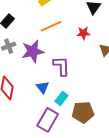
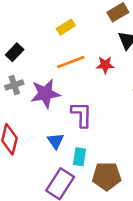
red star: (83, 33) -> (105, 65), moved
cyan rectangle: (62, 98) -> (80, 157), turned -32

